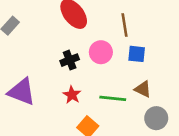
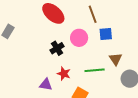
brown triangle: (143, 89) -> (116, 59), turned 40
purple triangle: (22, 92) -> (46, 85), moved, size x0.6

